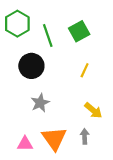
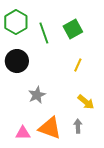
black circle: (31, 66) -> (17, 61), moved
orange triangle: (54, 139) -> (50, 128), turned -35

